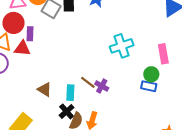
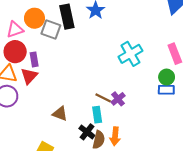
red triangle: (22, 48) -> (29, 76), turned -42
purple cross: (102, 86) -> (118, 99), turned 32
cyan rectangle: (70, 93) -> (97, 115), moved

